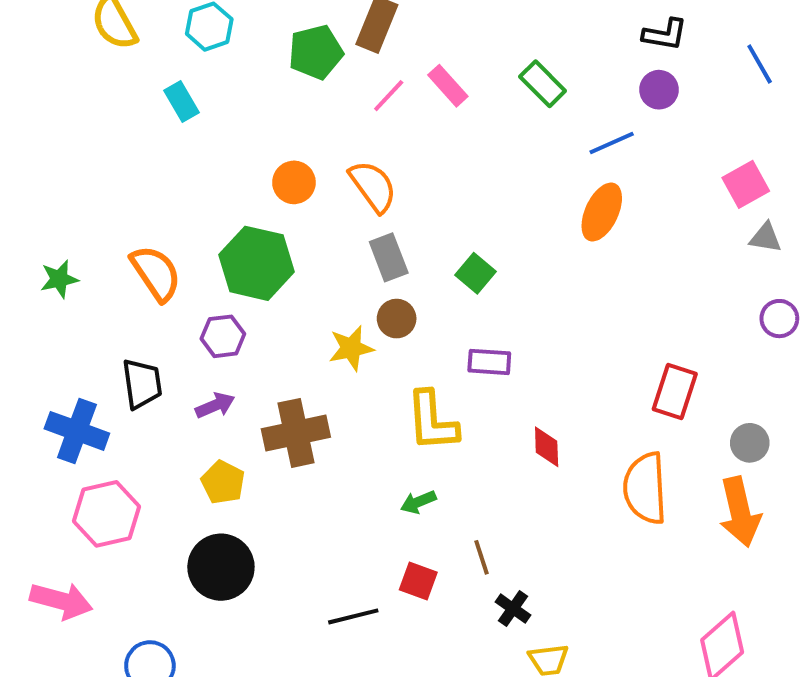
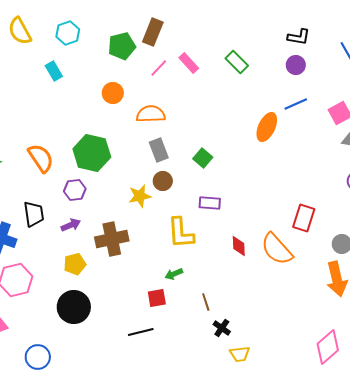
blue line: (612, 143) -> (296, 104), moved
orange circle: (294, 182) -> (113, 93), moved
orange semicircle: (373, 186) -> (151, 114), turned -56
yellow pentagon: (223, 482) -> (75, 264), turned 30
orange semicircle: (645, 488) -> (277, 249), moved, turned -39
red square: (418, 581) -> (157, 298), moved, turned -30

